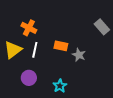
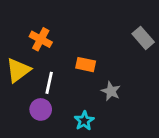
white line: (35, 50) -> (49, 83), moved
gray star: (79, 55) -> (111, 91), moved

